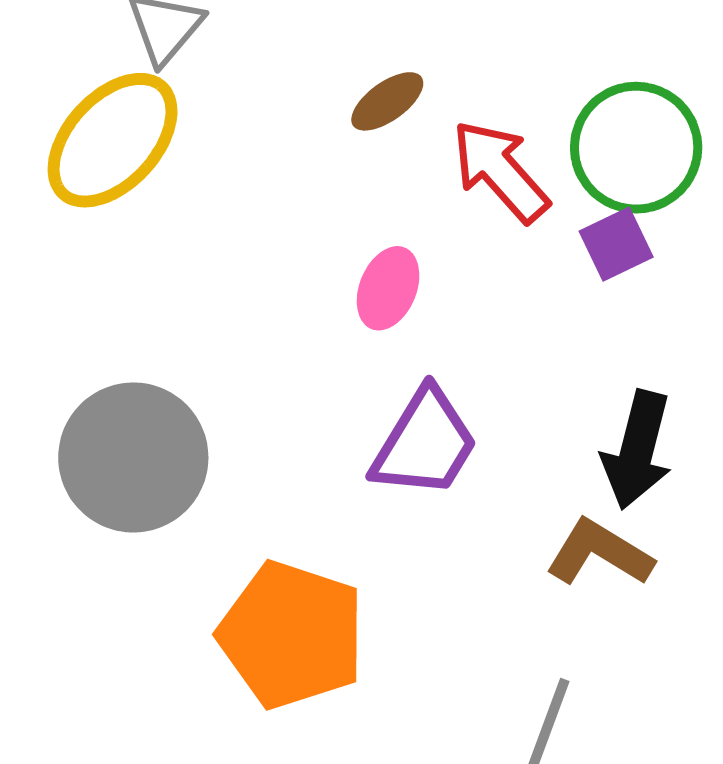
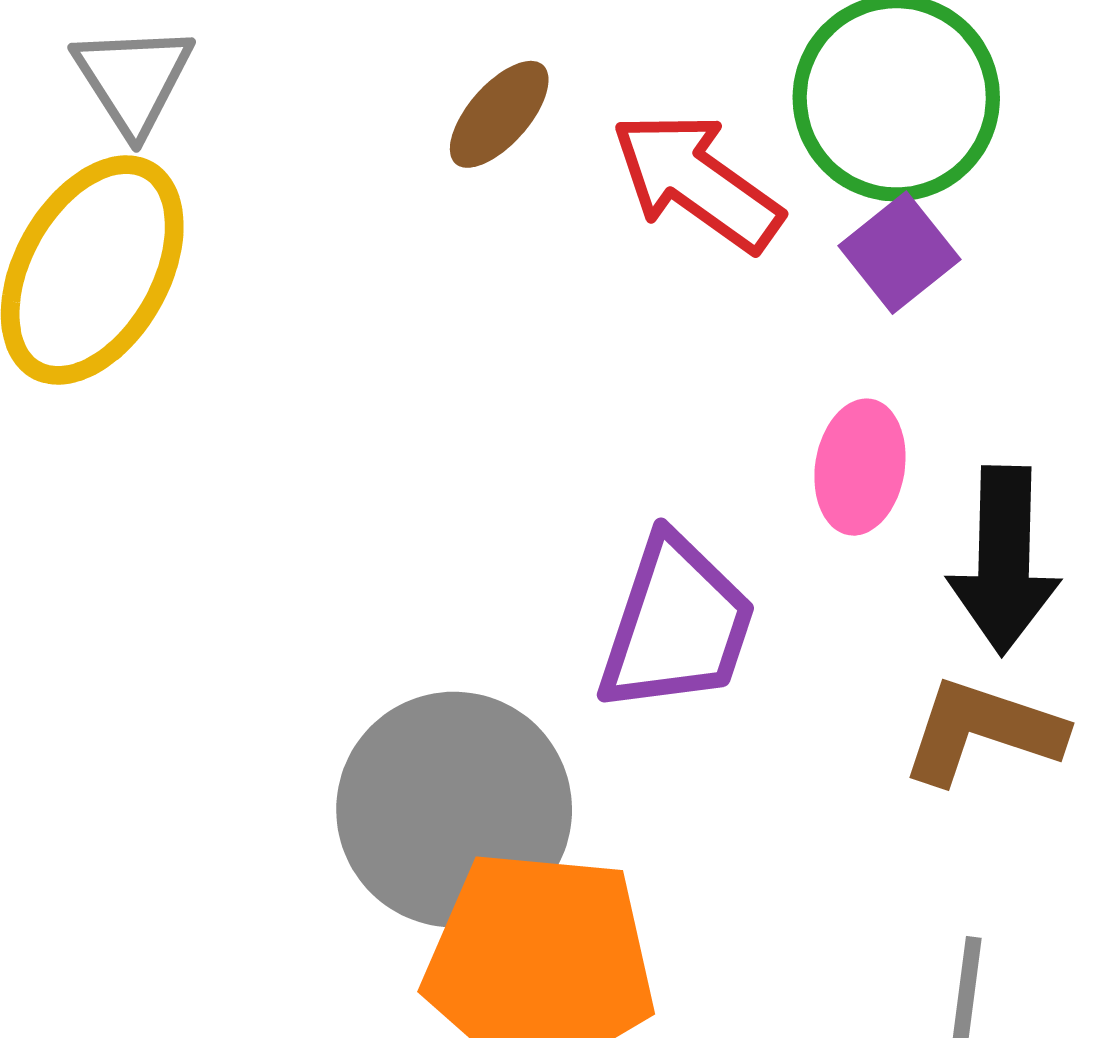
pink ellipse: (388, 288) -> (860, 467), moved
gray circle: (133, 457) -> (454, 810), moved

